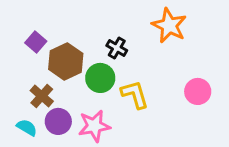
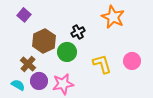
purple square: (36, 42) -> (24, 15), moved
black cross: (117, 48) -> (78, 32), turned 32
yellow L-shape: (135, 94) -> (102, 64), moved

